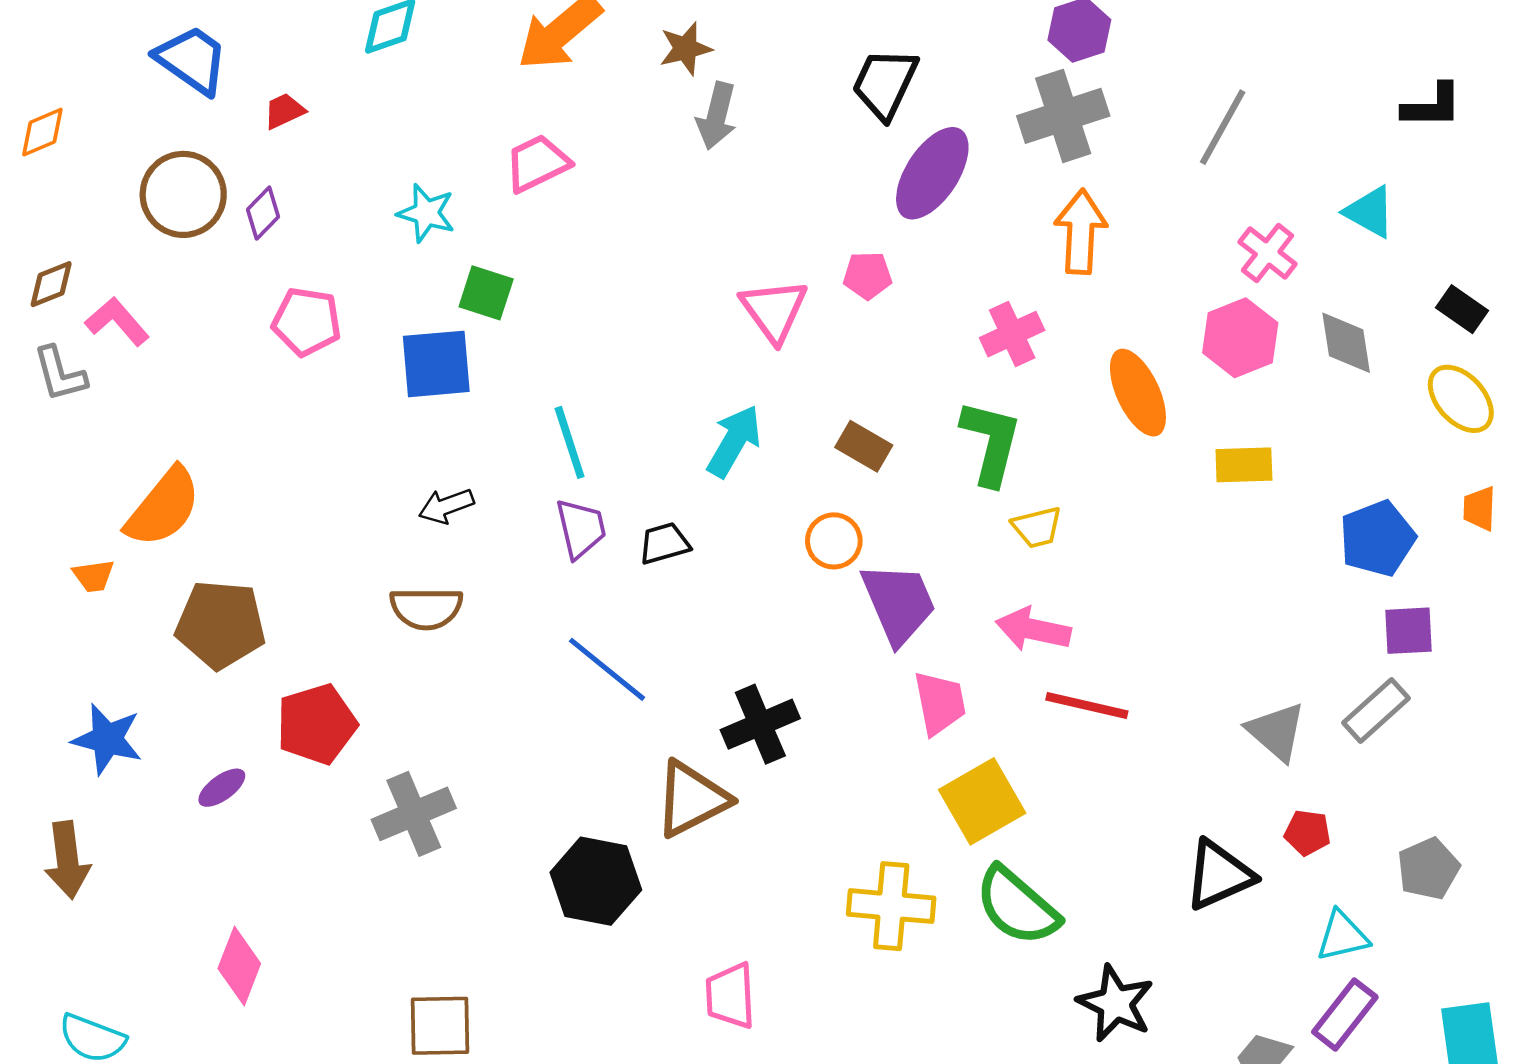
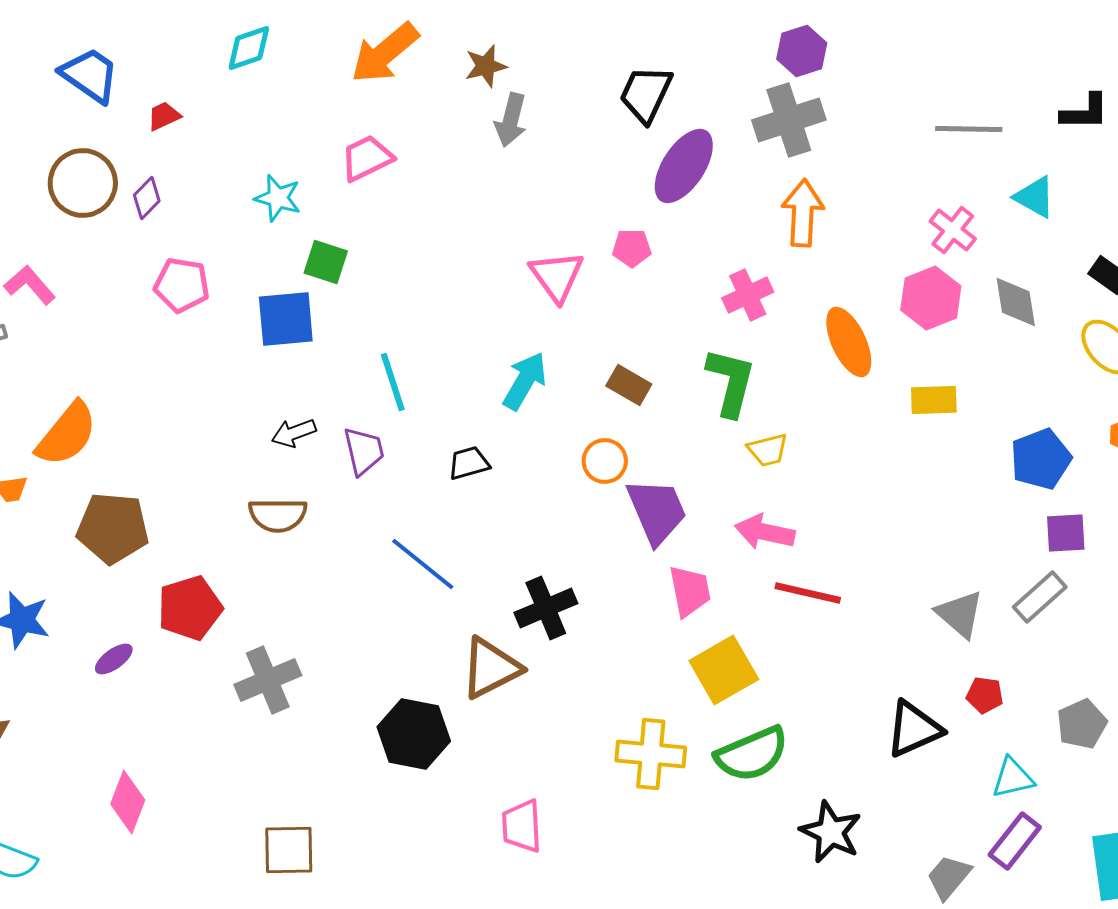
gray line: (1223, 127) -> (969, 129), moved, turned 62
purple trapezoid: (581, 528) -> (364, 451), moved
green semicircle: (1017, 906) -> (752, 754), turned -64

